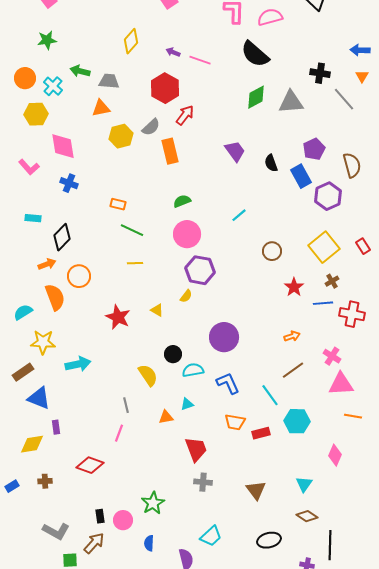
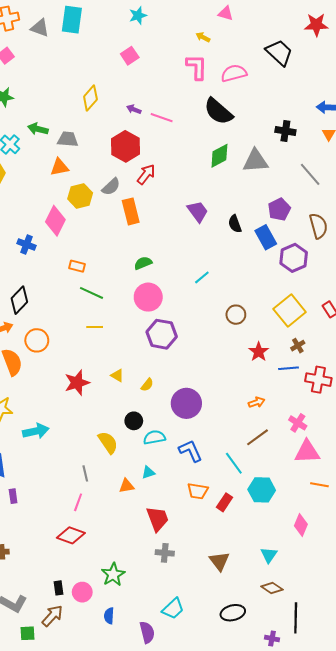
gray line: (344, 99) -> (310, 174), moved
pink diamond: (63, 146) -> (55, 221), moved, turned 36
yellow semicircle: (186, 296) -> (147, 385), moved
red star: (118, 317) -> (77, 383), turned 30
red rectangle: (261, 433) -> (225, 502), turned -42
red diamond: (90, 465) -> (71, 535), moved

